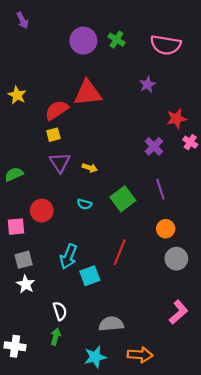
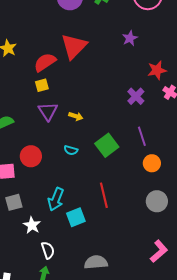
red triangle: (88, 93) -> (74, 46), turned -40
orange circle: (166, 229) -> (152, 163), moved
red line: (120, 252) -> (104, 195), turned -35
white star: (26, 284) -> (32, 225), moved

